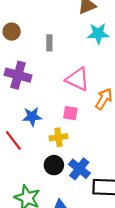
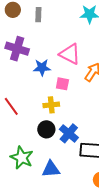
gray rectangle: (49, 43) -> (38, 15), moved
blue star: (32, 117) -> (42, 68), moved

